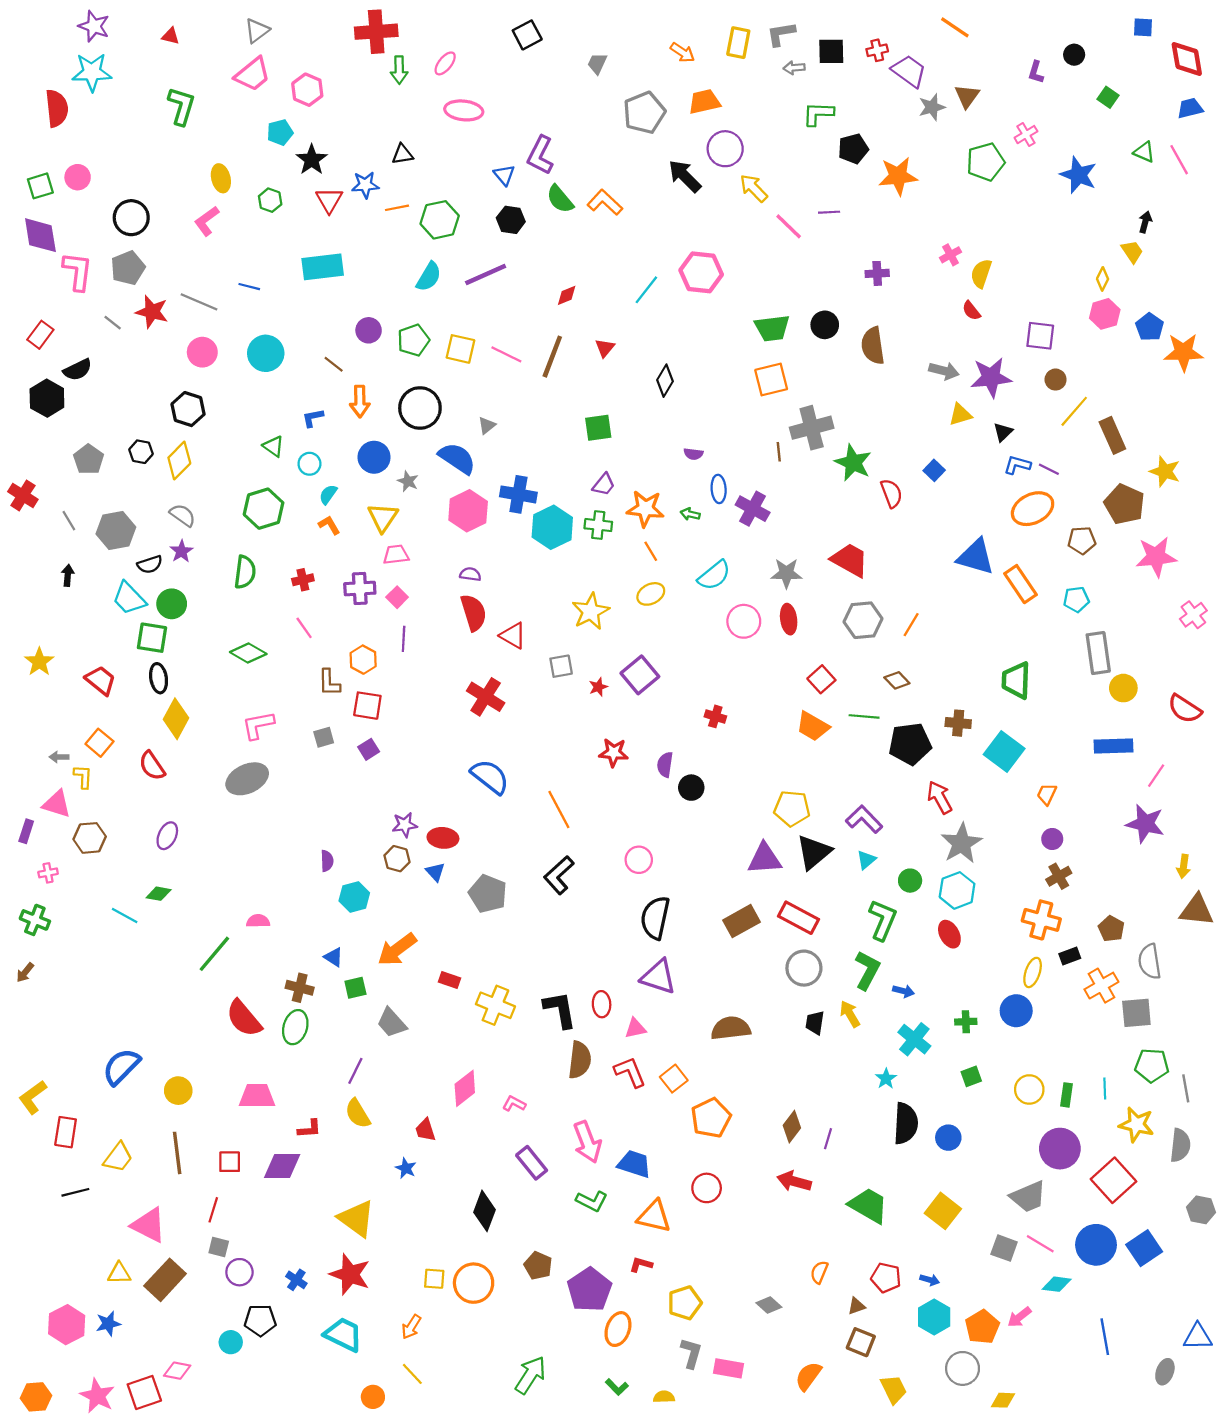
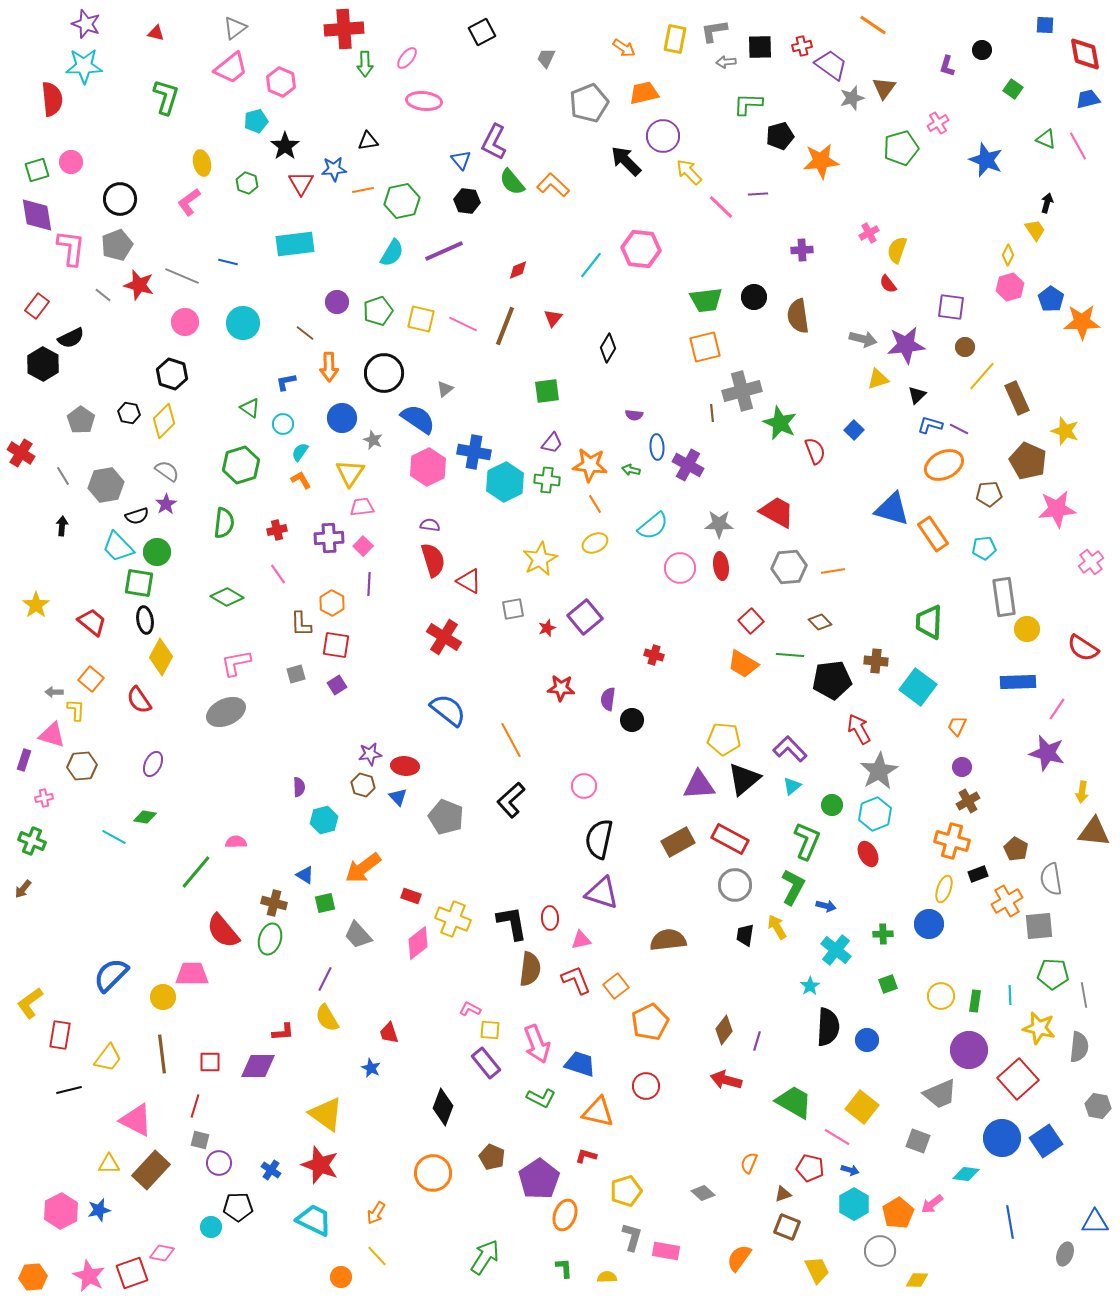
orange line: (911, 625) -> (833, 571), turned 50
pink diamond: (465, 1088) -> (418, 943), moved
pink trapezoid: (257, 1096) -> (192, 974), moved
pink line: (1040, 1244) -> (837, 1137), moved
yellow square: (434, 1279) -> (490, 1030), moved
green L-shape: (617, 1387) -> (564, 1268), turned -140

